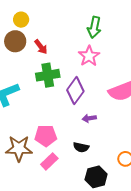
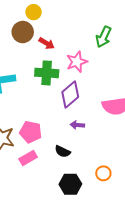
red arrow: (41, 47) -> (47, 43), turned -35
pink star: (89, 56) -> (77, 62), moved

